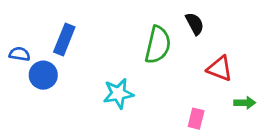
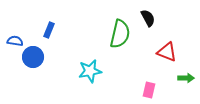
blue rectangle: (64, 40) -> (49, 30), size x0.7

